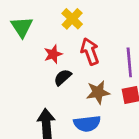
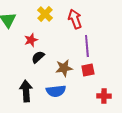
red arrow: (90, 51) -> (75, 19), moved

